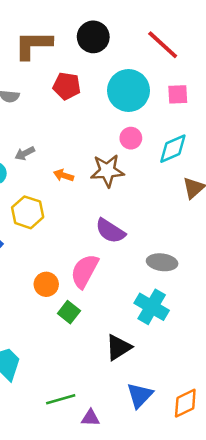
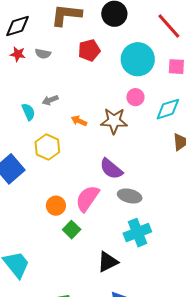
red pentagon: (67, 86) -> (89, 50), turned -30
gray ellipse: (162, 262) -> (130, 196), moved
cyan cross: (152, 307) -> (137, 233), turned 32

